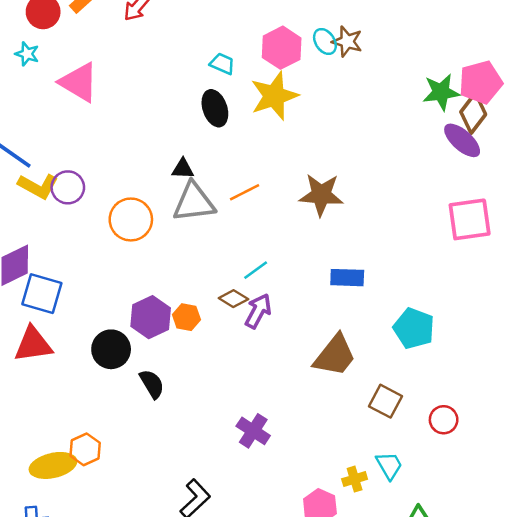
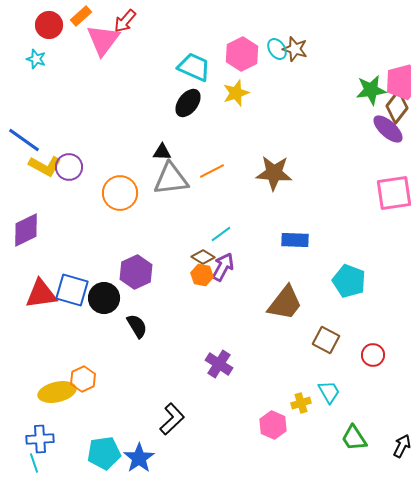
cyan trapezoid: (222, 64) -> (194, 67), size x1.6
pink triangle: (79, 82) -> (103, 40), moved, turned 36
yellow star: (274, 96) -> (236, 93), size x0.7
black ellipse: (215, 108) -> (188, 103), turned 56
blue square: (42, 294) -> (72, 290), moved
orange hexagon: (186, 317) -> (202, 275), moved

